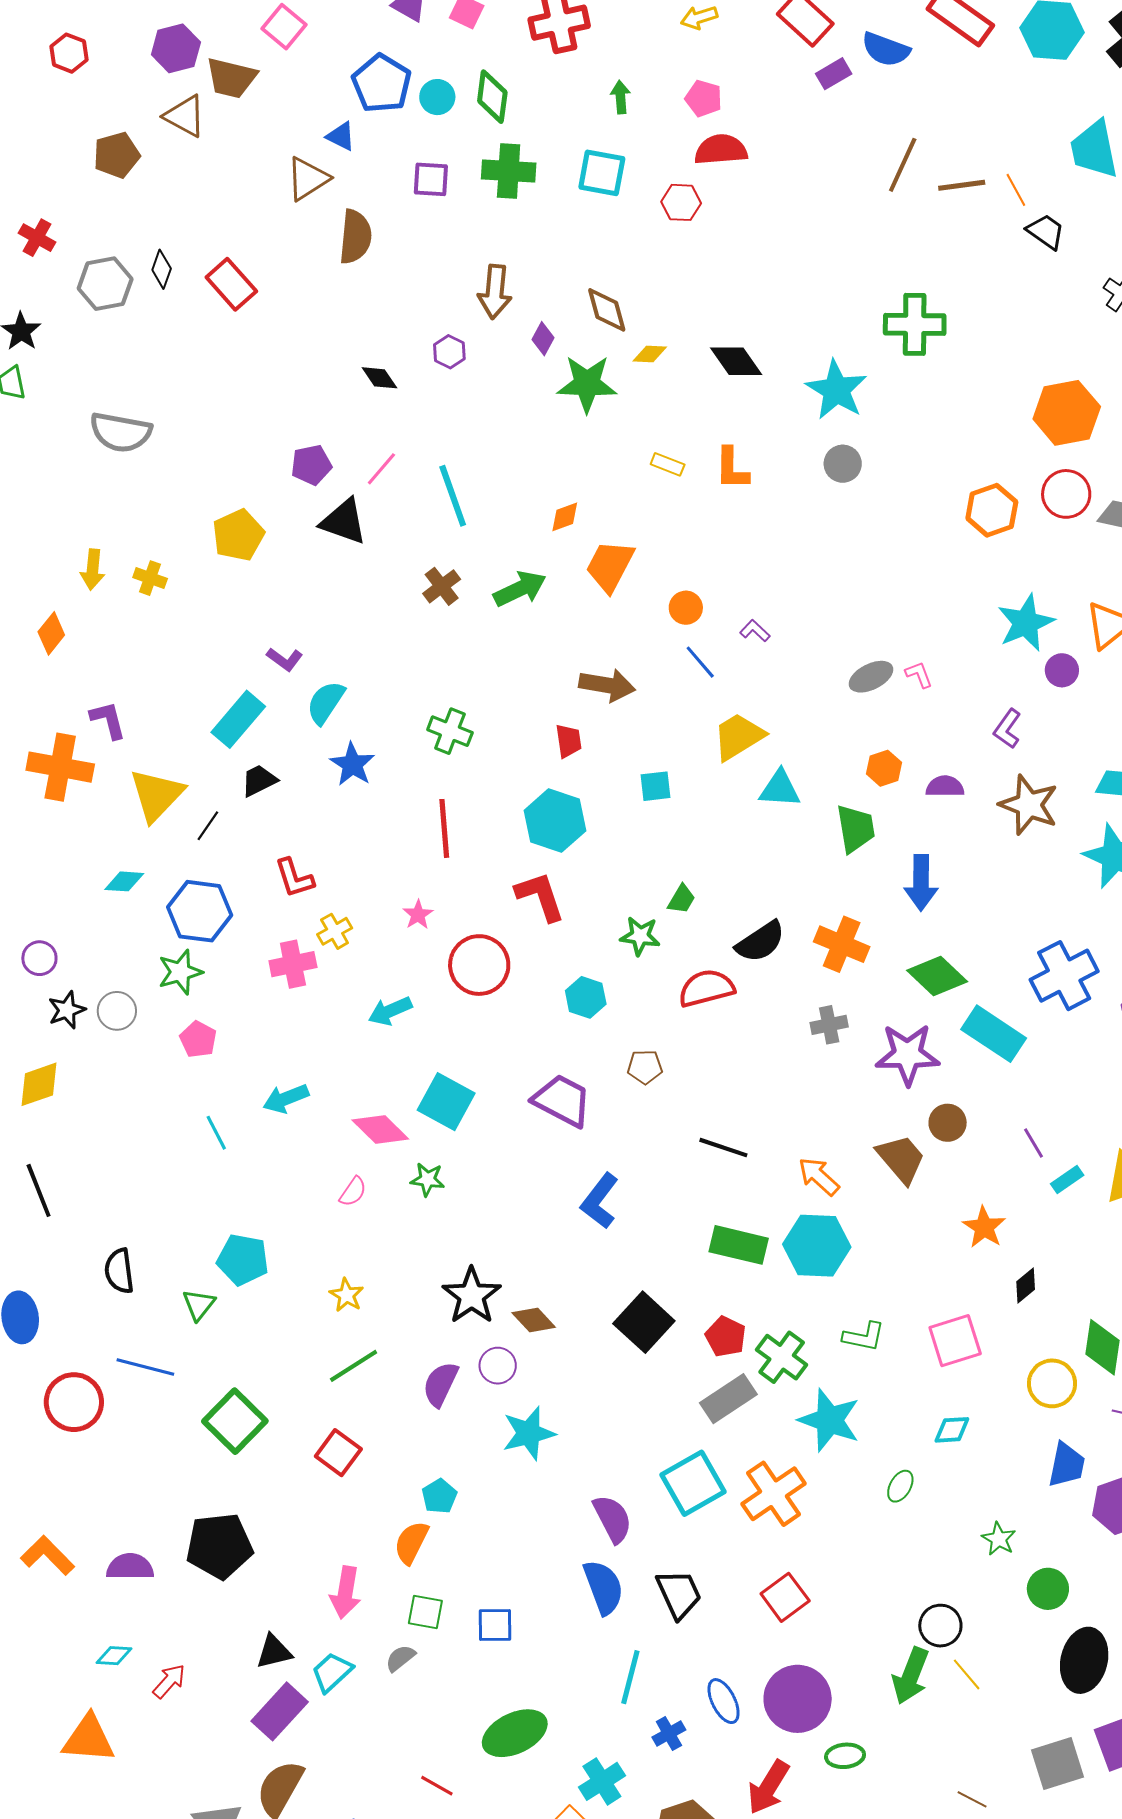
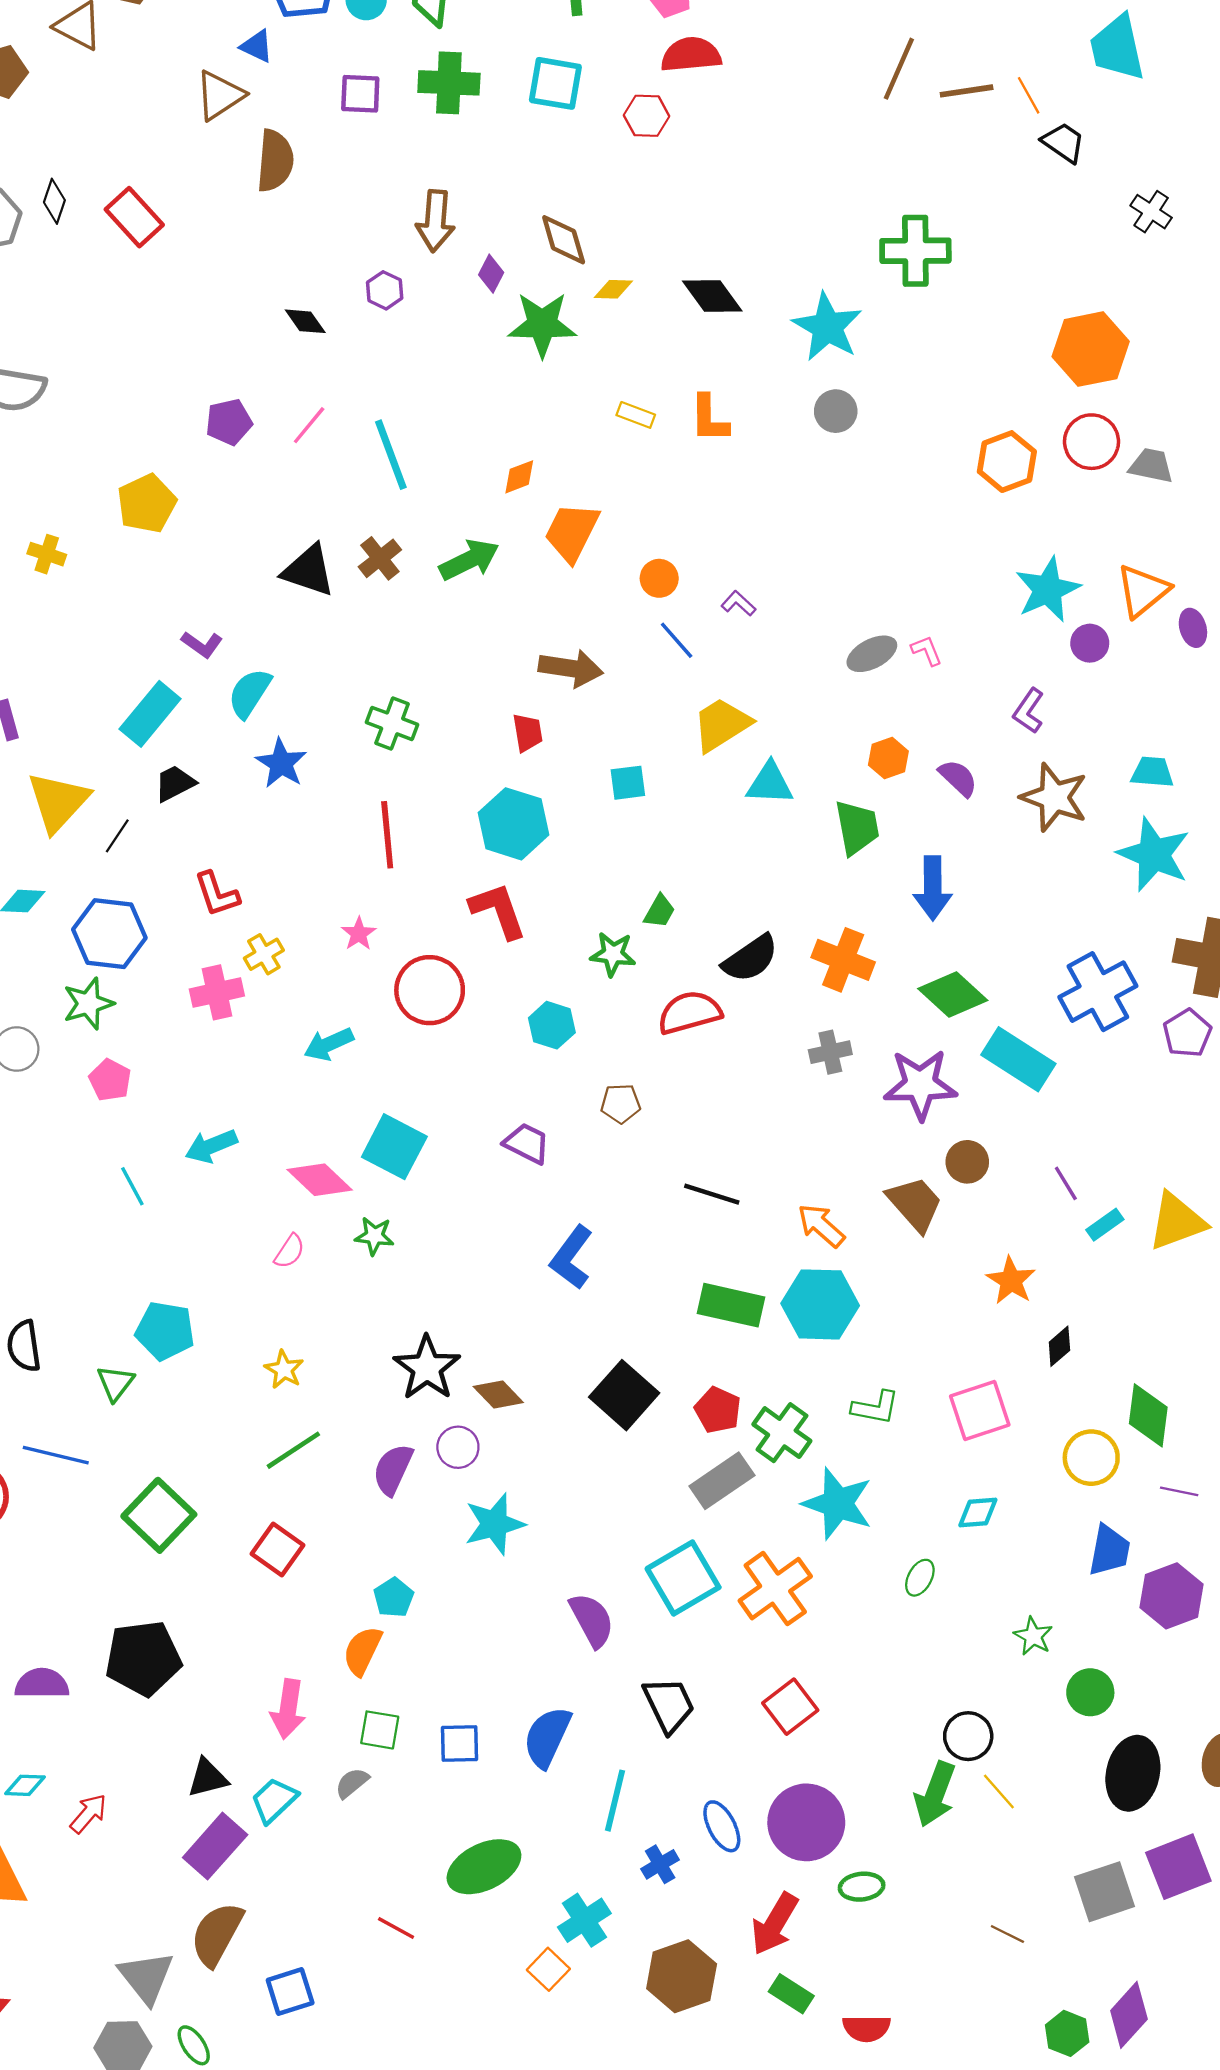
black triangle: (344, 522) -> (309, 571), moved
purple semicircle: (945, 787) -> (958, 778), turned 45
purple trapezoid: (562, 1101) -> (527, 1143), size x0.7
blue semicircle: (603, 1587) -> (547, 1737), moved, turned -134

